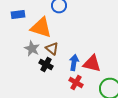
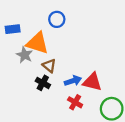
gray star: (32, 49) -> (24, 55), moved
blue arrow: (74, 63) -> (73, 81), turned 63

